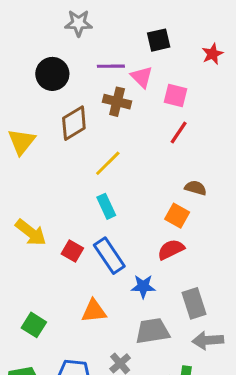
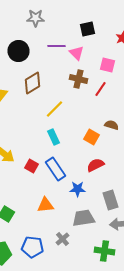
pink square: (176, 95) -> (108, 65), moved
brown cross: (117, 102) -> (78, 79), moved
orange square: (177, 216) -> (92, 137), moved

